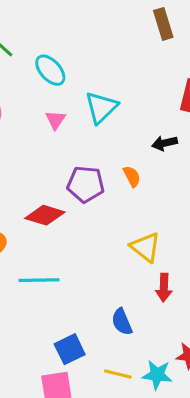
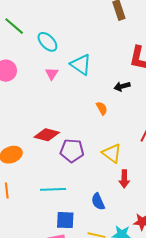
cyan triangle: (101, 107) -> (81, 65), turned -40
purple pentagon: (86, 184) -> (72, 151), moved
cyan line: (39, 280) -> (53, 189), moved
blue square: (70, 349) -> (65, 220), turned 30

